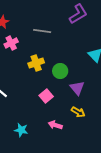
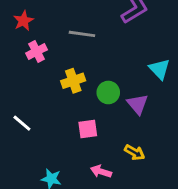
purple triangle: (77, 88) -> (138, 104), moved
pink square: (46, 96) -> (88, 129), turned 32

